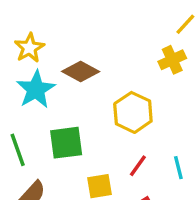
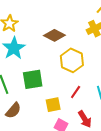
brown diamond: (81, 72) -> (54, 35), moved

